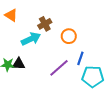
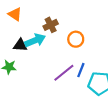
blue line: (80, 58) -> (81, 70), moved
black triangle: (19, 64) -> (20, 45), moved

